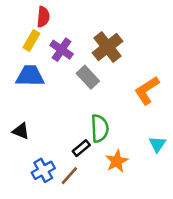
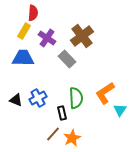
orange L-shape: (147, 90) -> (105, 93), moved
black rectangle: (81, 148) -> (62, 113), turned -64
orange star: (117, 161) -> (72, 138), moved
blue cross: (43, 170) -> (38, 98), moved

